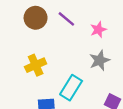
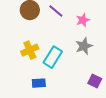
cyan rectangle: (71, 88) -> (53, 57), moved

